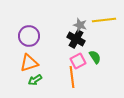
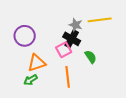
pink square: (78, 61) -> (64, 50), moved
orange triangle: (29, 63) -> (37, 63), moved

